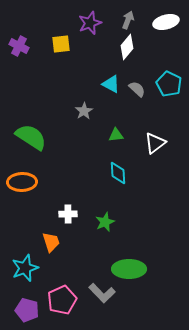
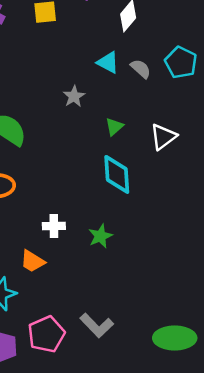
green triangle: (116, 135) -> (114, 127), turned -35
cyan diamond: (118, 173) -> (117, 174), size x1.4
orange trapezoid: (51, 242) -> (32, 261), turned 140
green ellipse: (129, 269) -> (175, 338), moved

